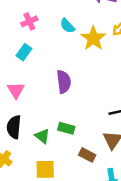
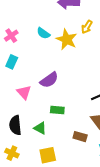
purple semicircle: (64, 82) -> (49, 80), turned 72
pink triangle: (16, 90) -> (24, 92), moved
green rectangle: (66, 128) -> (57, 110), moved

